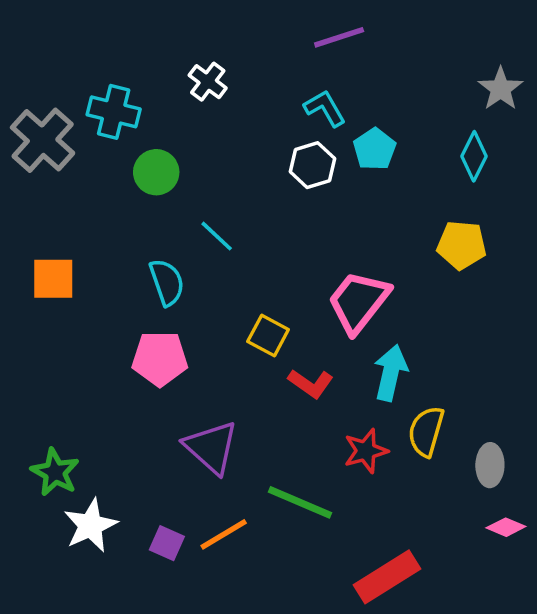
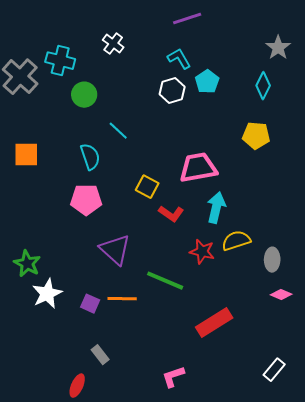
pink trapezoid: (359, 302) -> (198, 168), turned 42
yellow semicircle: (426, 431) -> (236, 241), turned 56
red star: (366, 451) -> (202, 252), turned 30
orange line: (224, 534) -> (122, 299), turned 32

